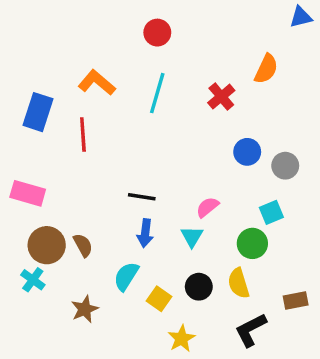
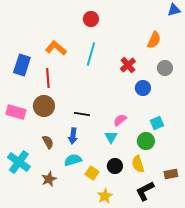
red cross: (221, 97) -> (128, 65), moved
gray circle: (285, 166) -> (165, 68), moved
blue arrow: (145, 233) -> (73, 136), moved
brown circle: (47, 245) -> (44, 106), moved
cyan semicircle: (126, 276) -> (73, 160), turned 42
cyan cross: (33, 280) -> (19, 162), size x1.6

